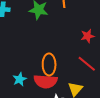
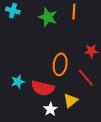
orange ellipse: (49, 64) -> (60, 64), moved

